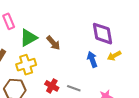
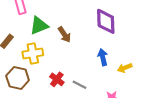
purple diamond: (102, 34) -> (106, 21), moved
yellow arrow: (114, 56) -> (125, 68), moved

